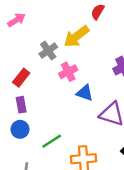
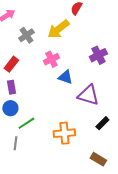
gray cross: (48, 51) -> (26, 35), moved
green line: (52, 141) -> (26, 123), moved

